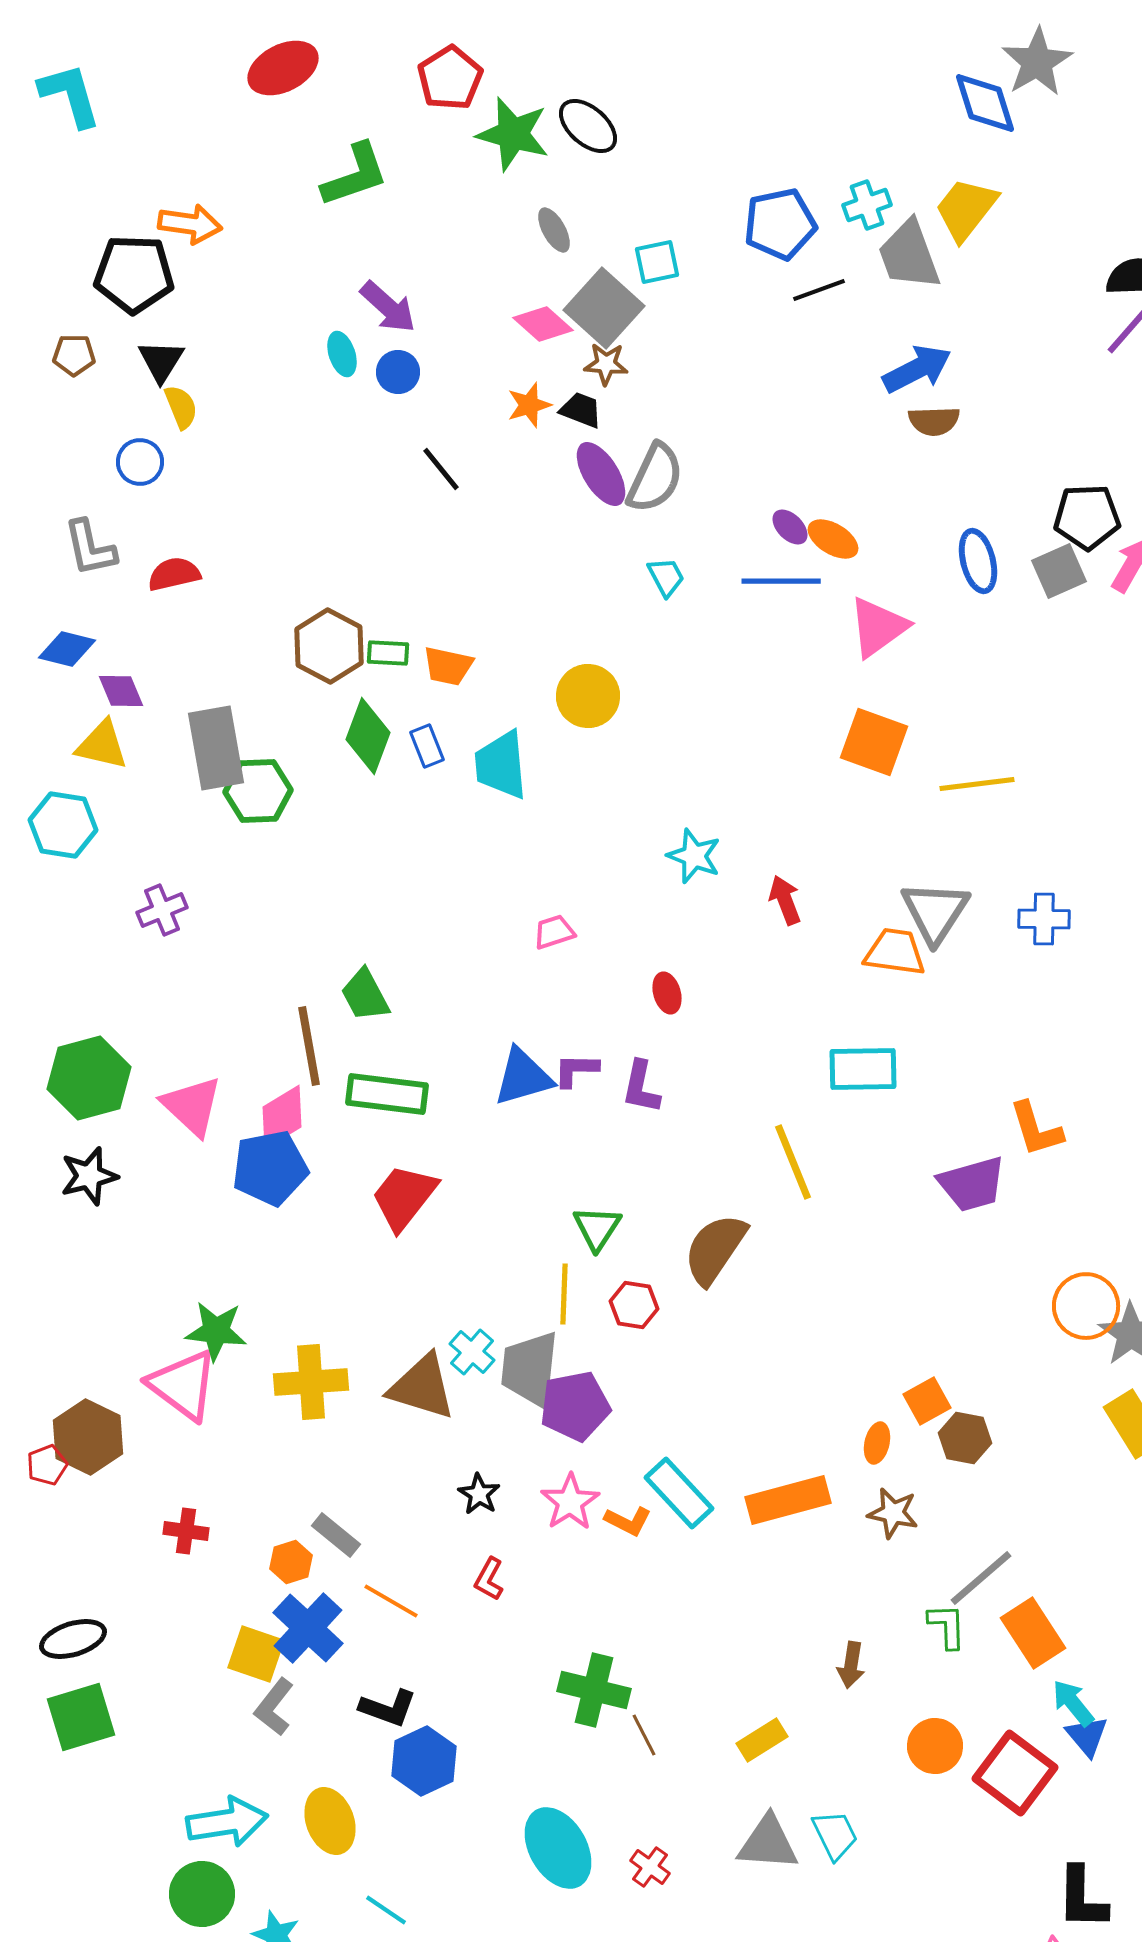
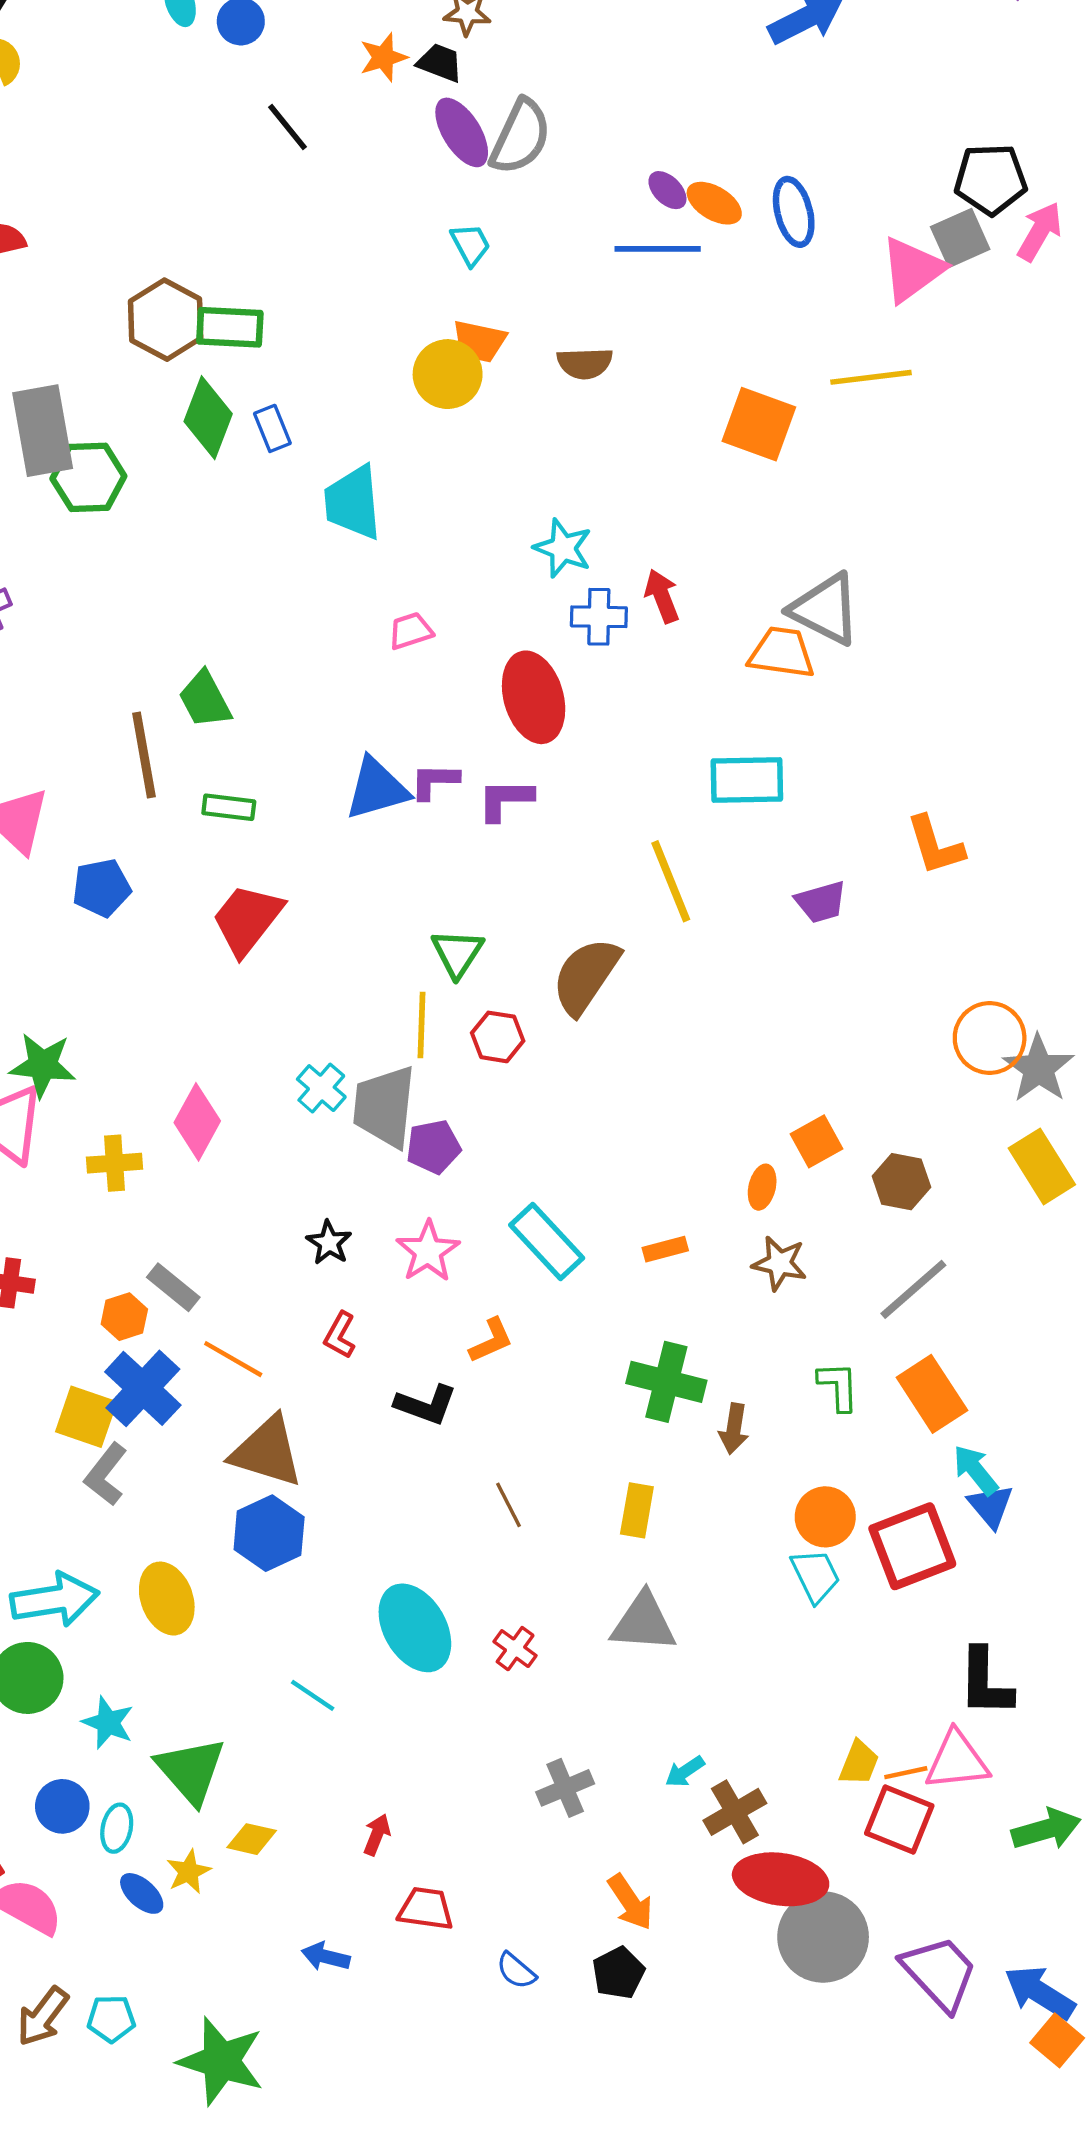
brown semicircle: (934, 421) -> (585, 363), moved
blue ellipse: (978, 561) -> (794, 212), moved
cyan trapezoid: (666, 577) -> (470, 245), moved
pink triangle: (878, 627) -> (912, 270), moved
green rectangle: (388, 653) -> (230, 327), size x1.5
orange trapezoid: (448, 666) -> (479, 341), moved
cyan trapezoid: (501, 765) -> (353, 502), moved
yellow line: (977, 784) -> (871, 377), moved
gray triangle: (935, 912) -> (825, 609), turned -36
blue cross: (1044, 919) -> (599, 617), moved
red ellipse: (667, 993) -> (534, 697), size x2.0
purple L-shape: (641, 1087) -> (505, 800), turned 78
green rectangle: (387, 1094) -> (229, 807), size x0.6
pink diamond: (282, 1117) -> (197, 1122), moved, turned -30
blue pentagon: (270, 1168) -> (101, 888), size x0.7
purple trapezoid: (972, 1184) -> (821, 902), moved, size x0.7
yellow cross: (311, 1382) -> (115, 1163), moved, size x0.7
brown triangle: (422, 1387) -> (267, 1452), moved
purple pentagon: (575, 1406) -> (433, 1147), size x0.7
brown hexagon: (965, 1438) -> (901, 1182), moved
orange rectangle: (788, 1500) -> (665, 1249), size x0.5
orange L-shape: (628, 1521) -> (491, 1341), moved, turned -51
gray line: (981, 1578) -> (913, 1289), moved
green cross: (594, 1690) -> (666, 1382), moved
black L-shape: (388, 1708) -> (426, 1405), moved
yellow rectangle: (762, 1740) -> (637, 1510), turned -48
red square: (1015, 1773) -> (912, 1546), turned 32
cyan trapezoid: (835, 1835) -> (815, 1576), moved
cyan line: (386, 1910) -> (313, 1695), moved

